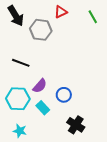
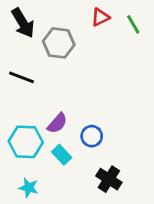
red triangle: (61, 12) -> (100, 17), moved
black line: (21, 63) -> (21, 77), moved

